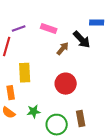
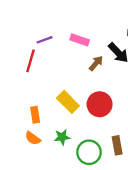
yellow rectangle: (25, 73) -> (68, 102), moved, turned -42

